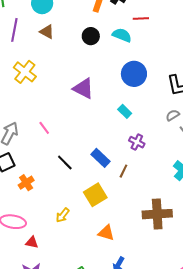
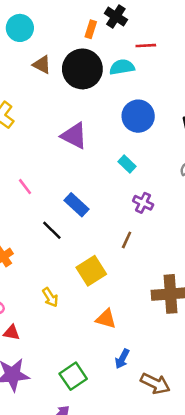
brown triangle: (47, 32) -> (42, 65), moved
cyan semicircle: (122, 35) -> (122, 67), turned -30
black circle: (91, 36) -> (82, 69), size x1.8
blue rectangle: (101, 158) -> (76, 205), moved
yellow arrow: (63, 215) -> (50, 297), turned -70

